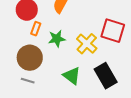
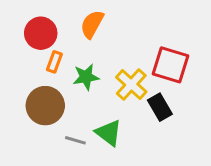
black rectangle: (106, 76) -> (160, 107), moved, size x0.7
gray line: (28, 81) -> (75, 140), moved

